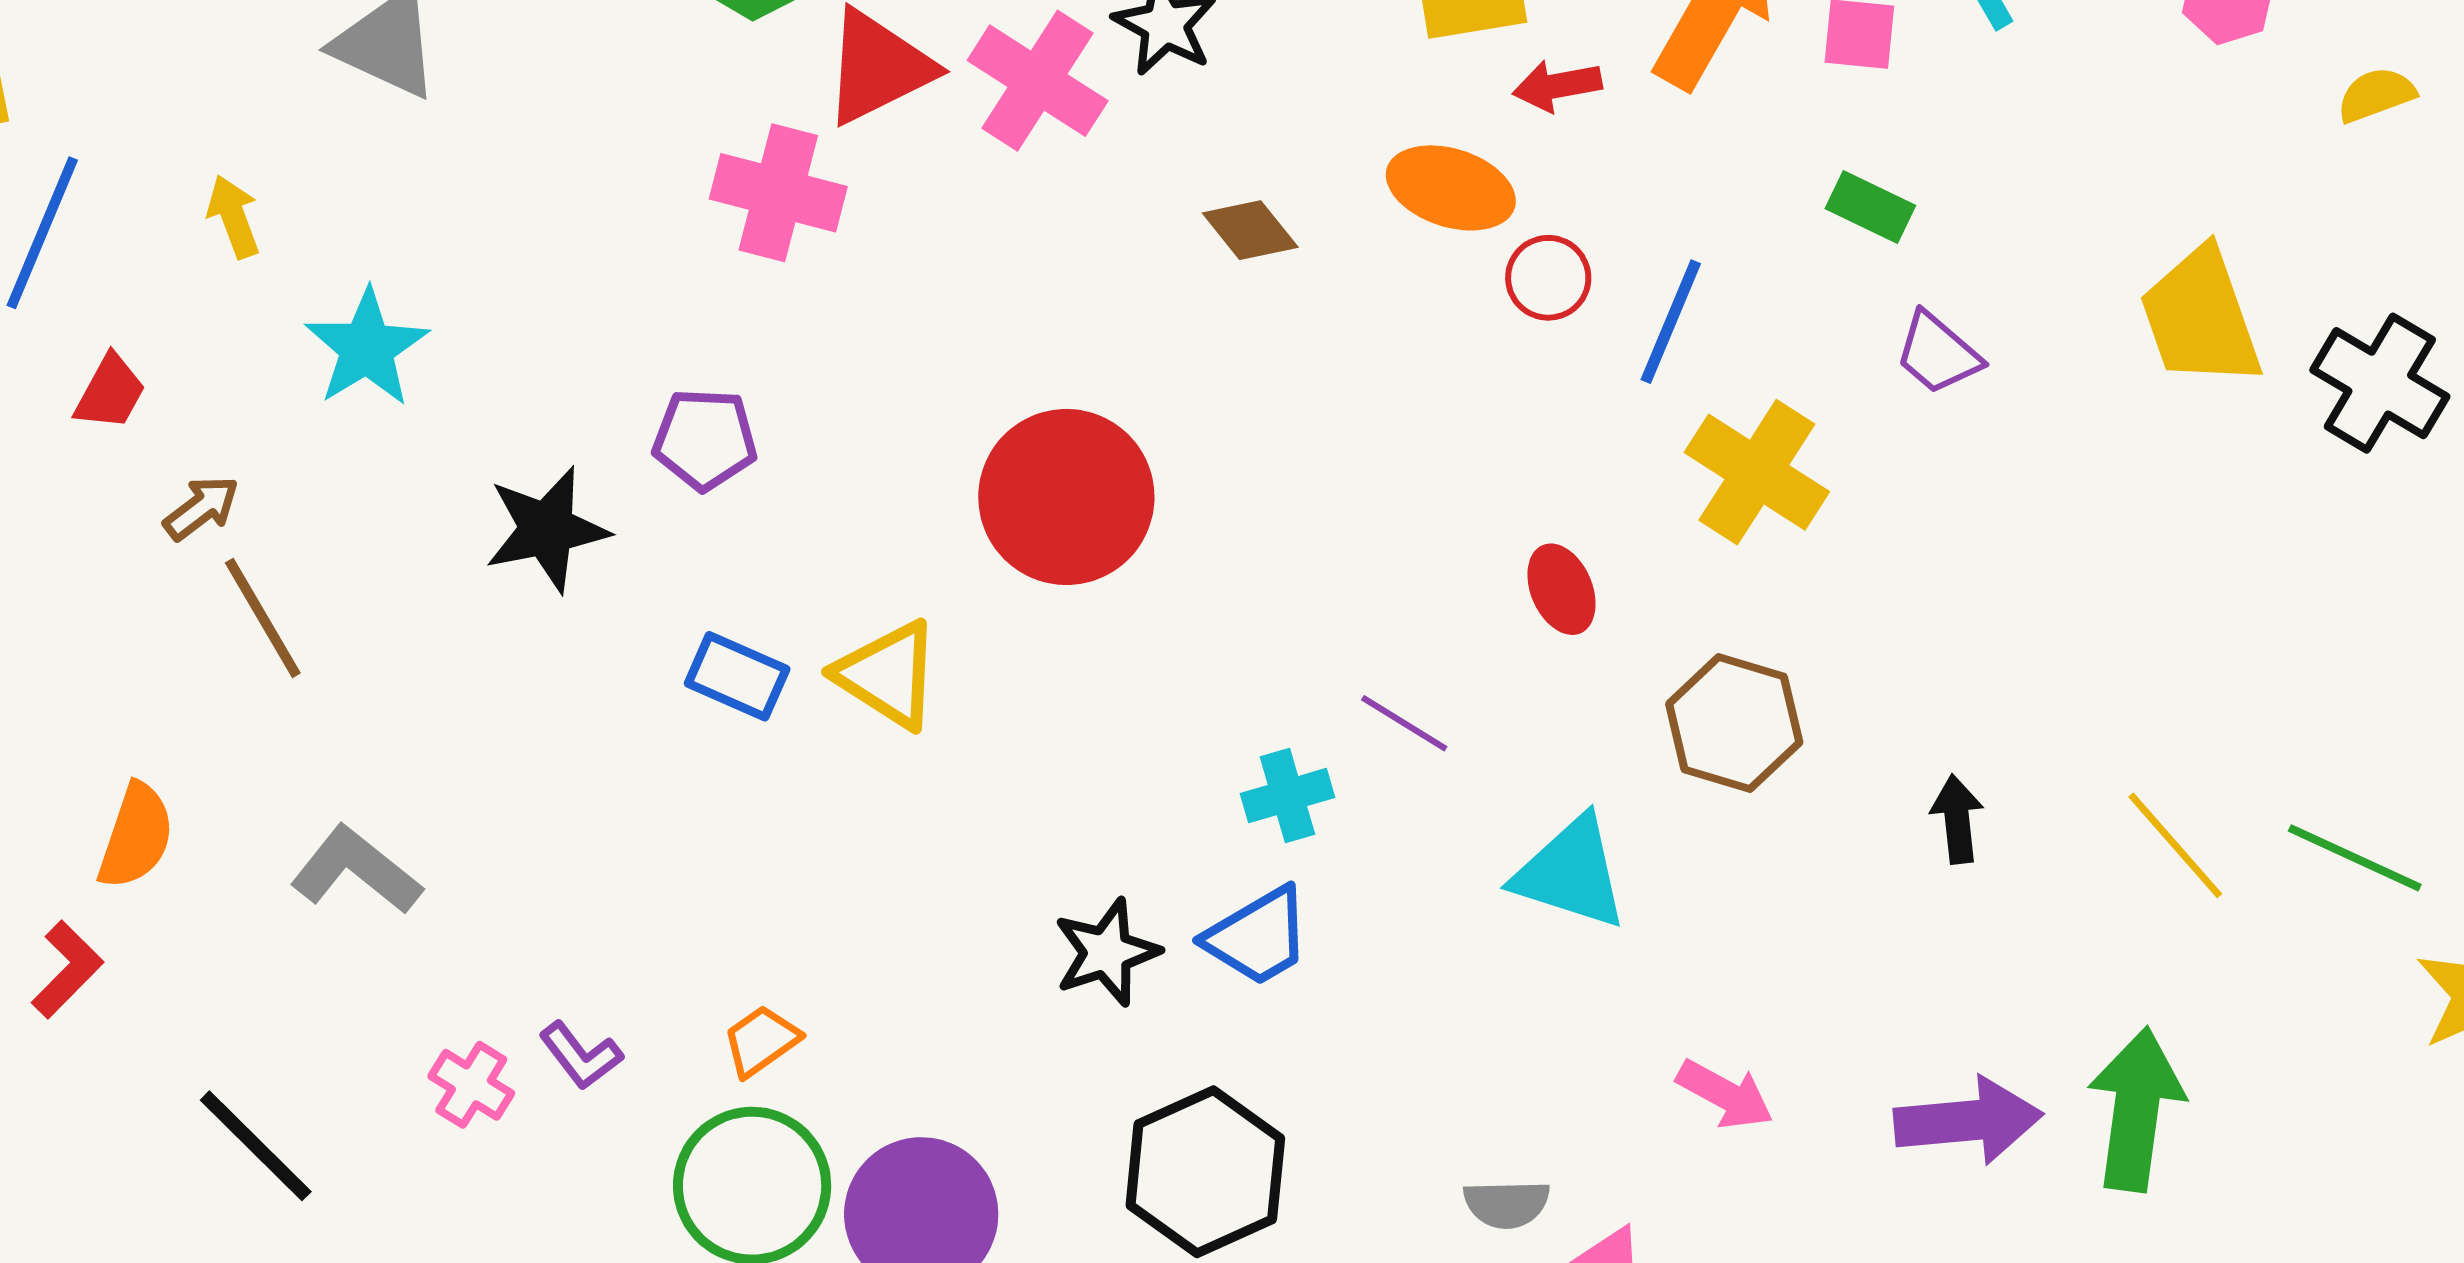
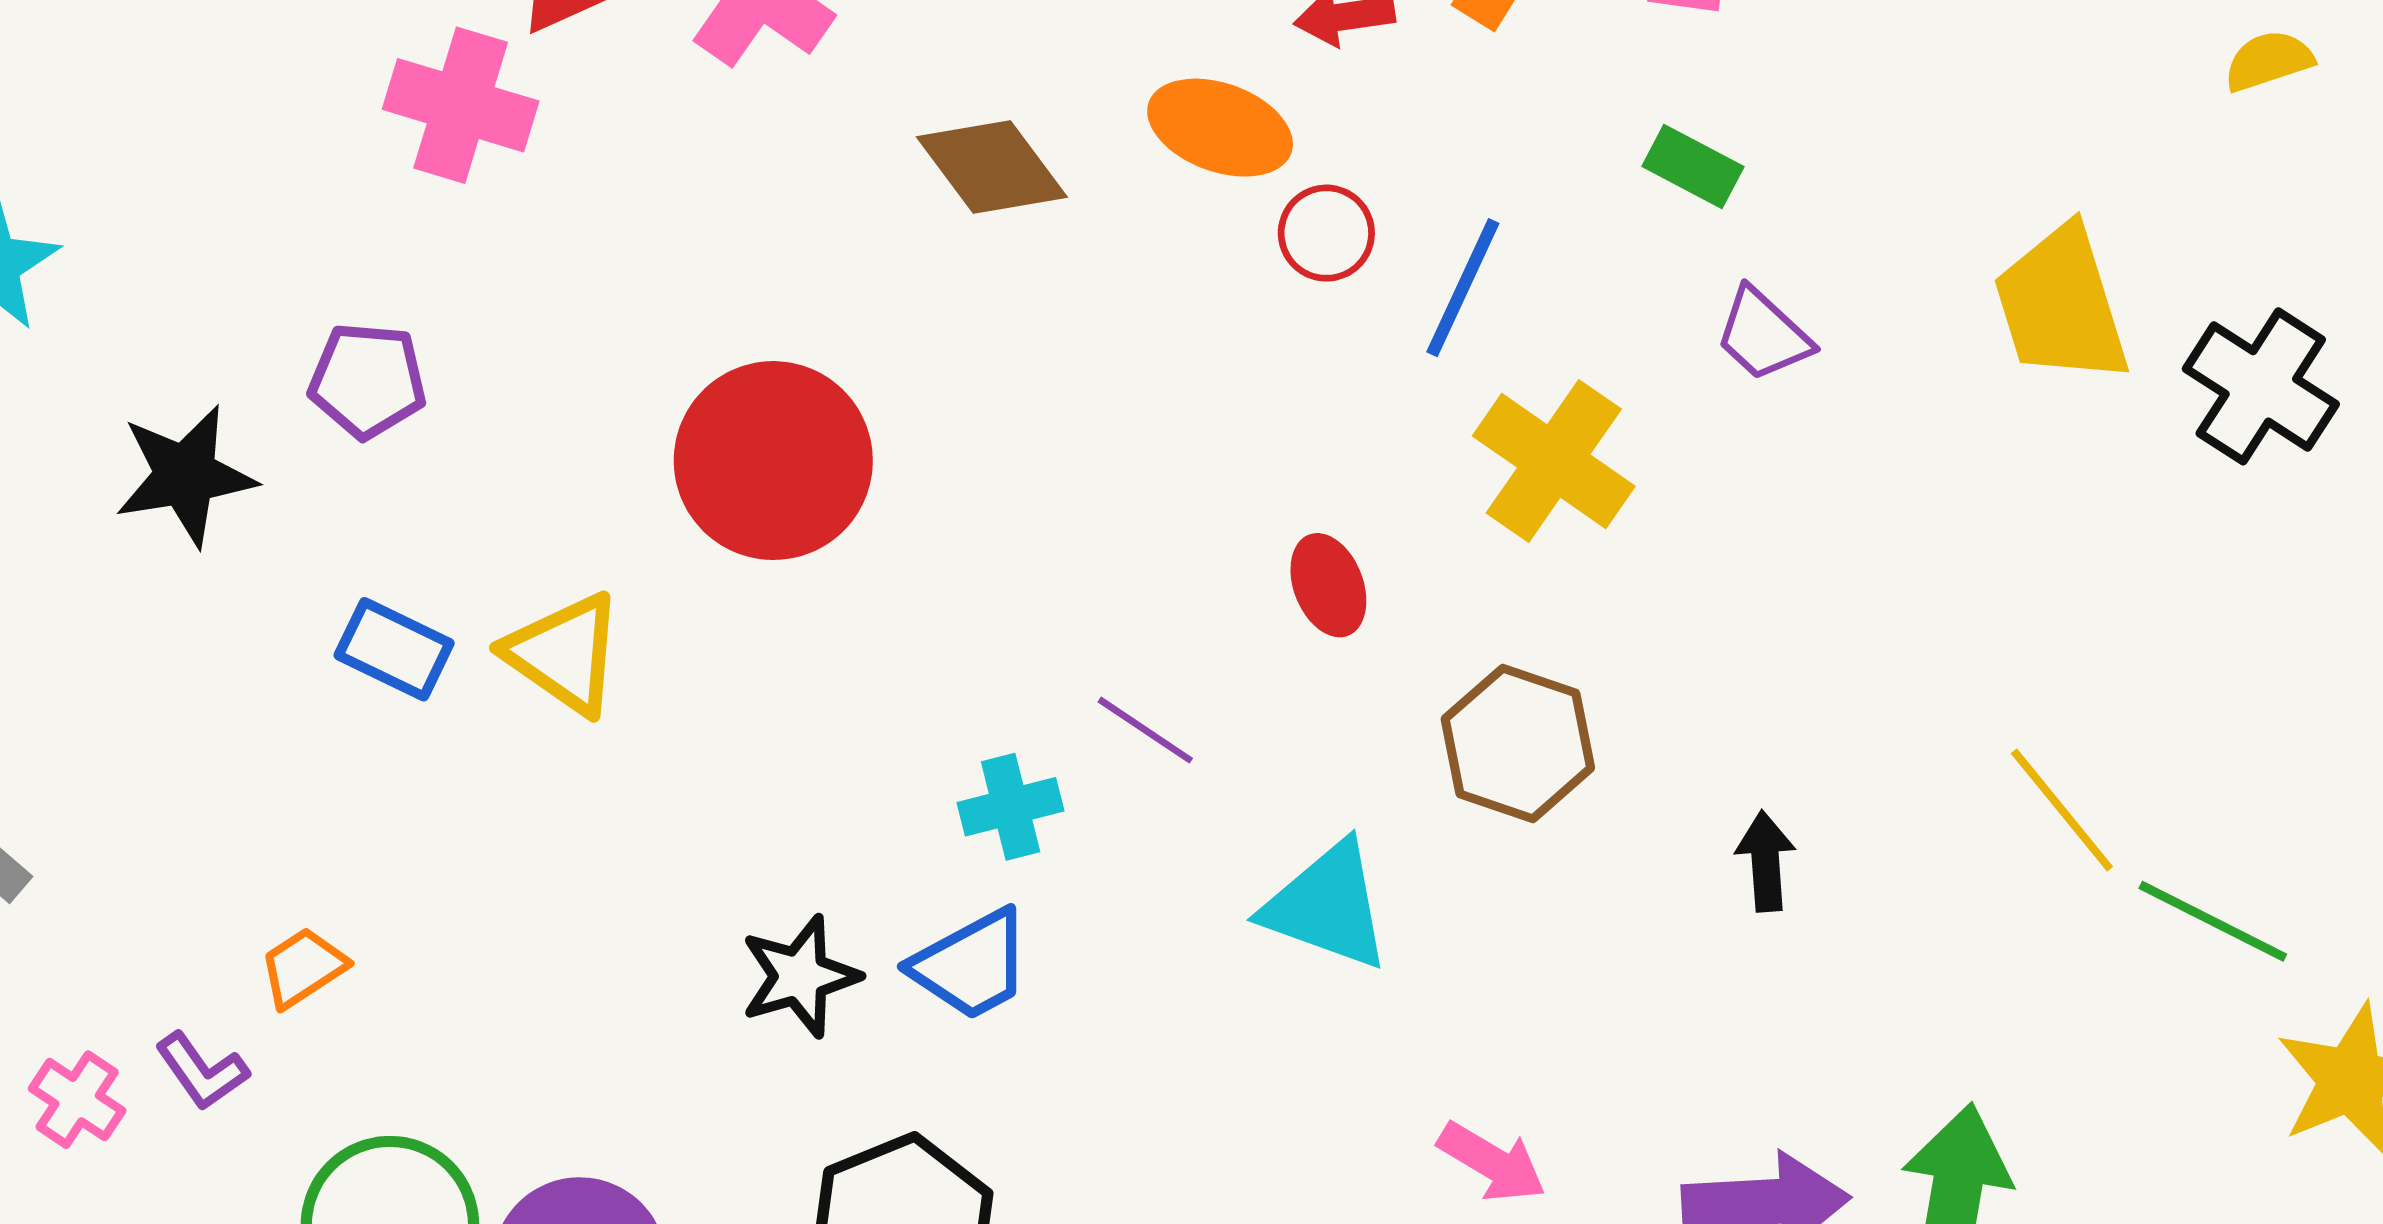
brown diamond: (1250, 230) -> (992, 167), size x1.4
yellow line: (2175, 845) -> (2062, 810), moved
orange trapezoid: (761, 1041) -> (303, 967), moved

